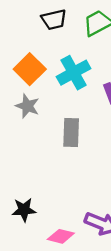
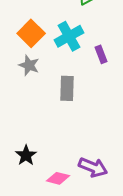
black star: (24, 210) -> (26, 155), turned -30

